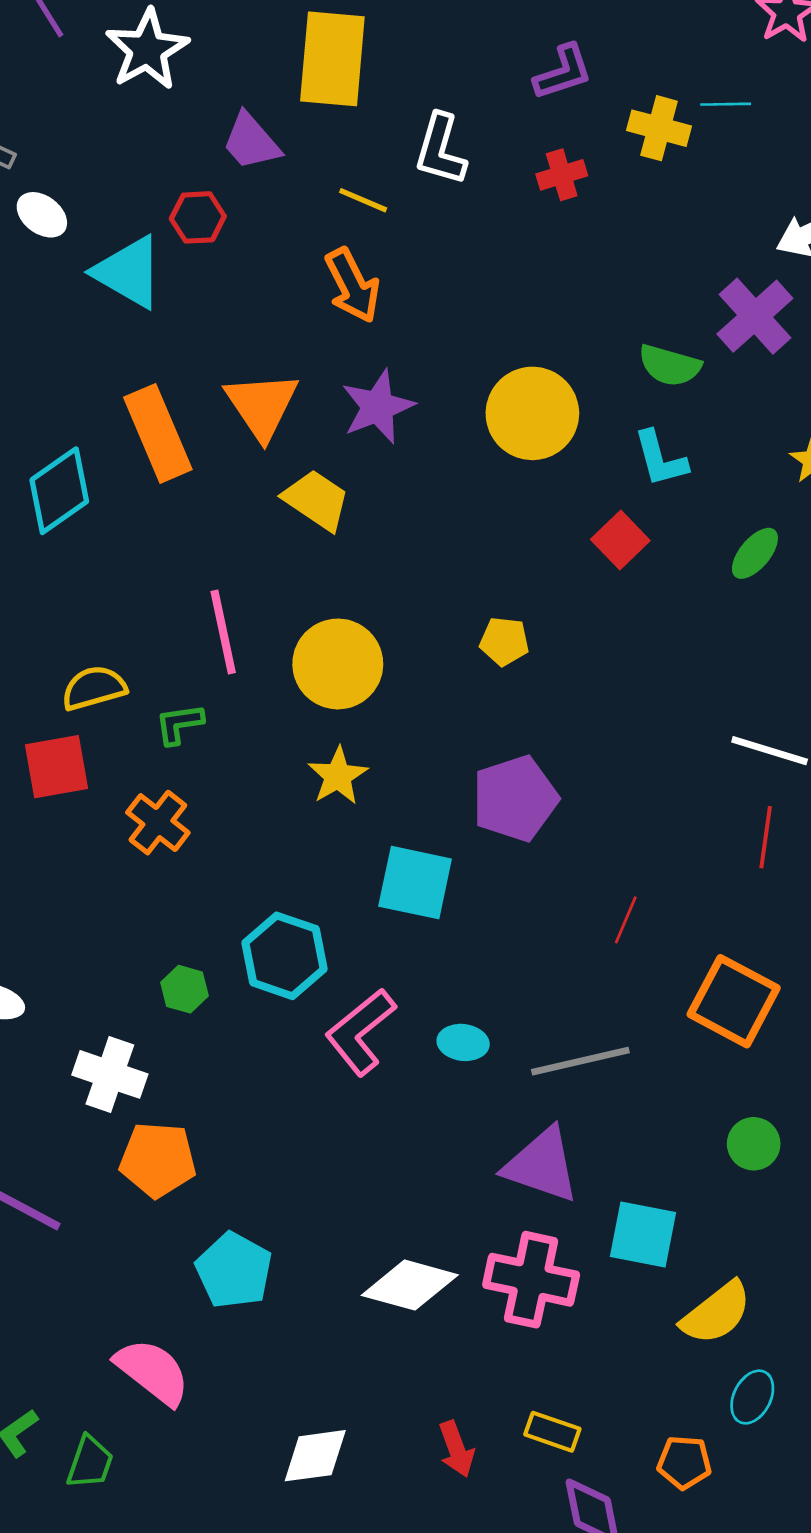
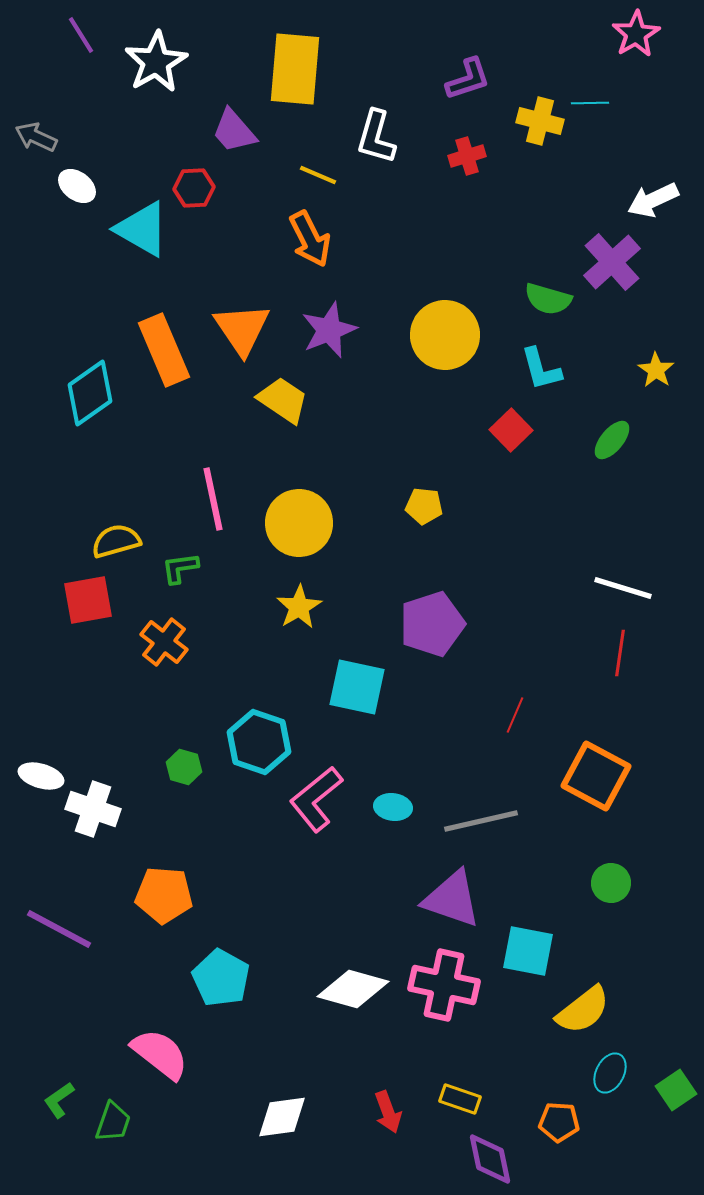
white cross: (110, 1074) -> (93, 809), moved

